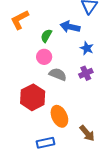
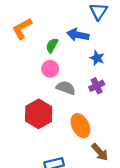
orange ellipse: (59, 116) -> (80, 126), moved

